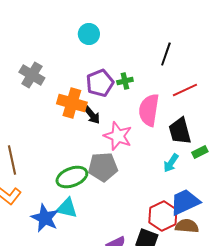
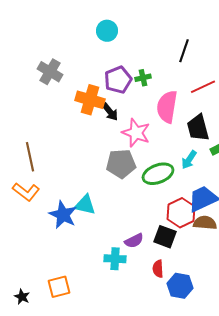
green ellipse: (72, 177) -> (158, 174), moved

